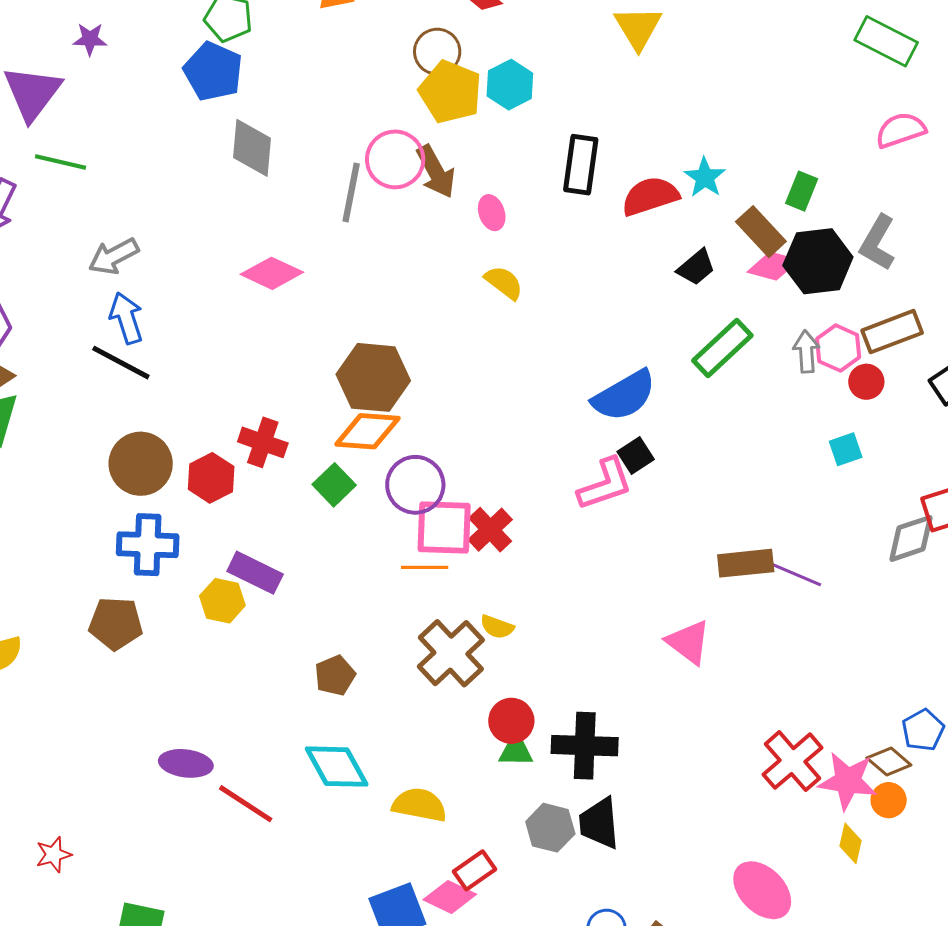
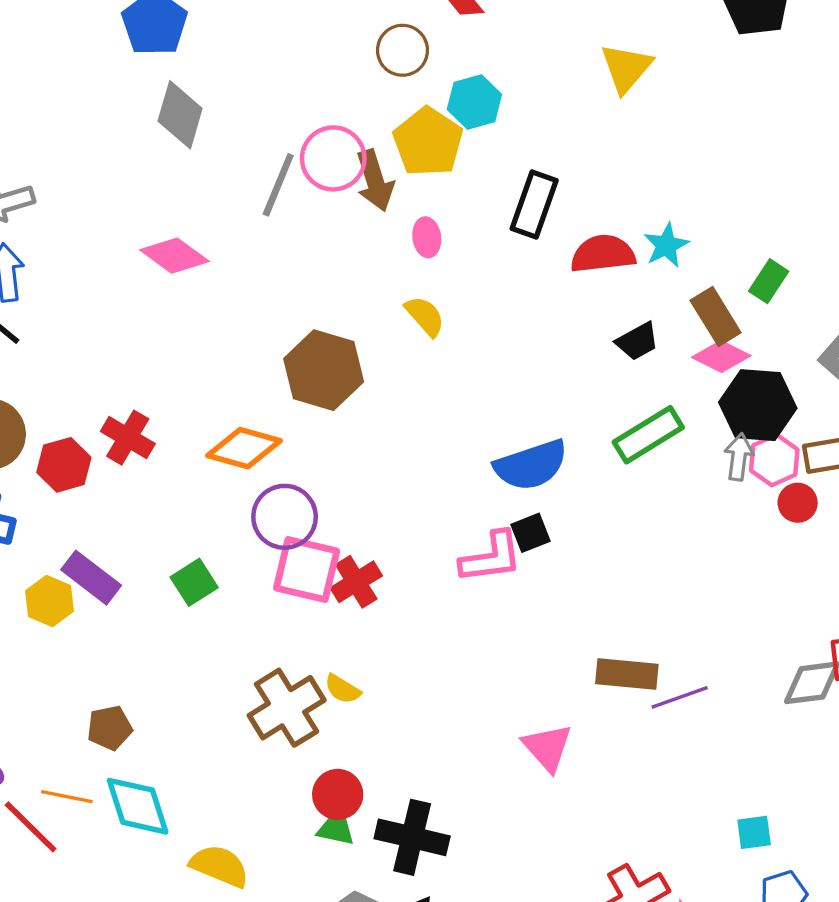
yellow pentagon: (450, 92) -> (428, 142), moved
black hexagon: (818, 261) -> (758, 405), moved
brown hexagon: (373, 377) -> (324, 370), moved
cyan square: (846, 449) -> (754, 832), moved
green square: (334, 485) -> (194, 582), moved
orange line: (425, 567) -> (67, 797), moved
purple line: (796, 575) -> (680, 697), turned -54
brown pentagon: (335, 675) -> (110, 728), moved

